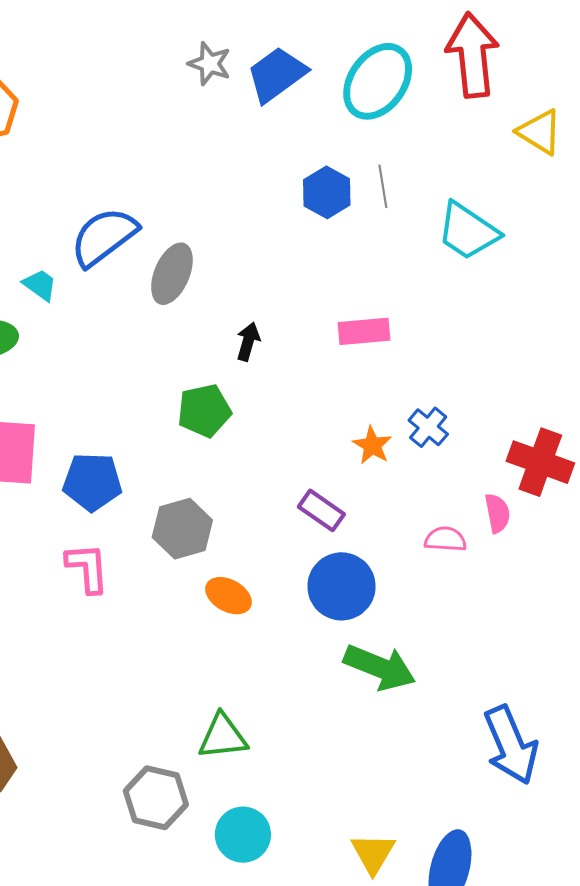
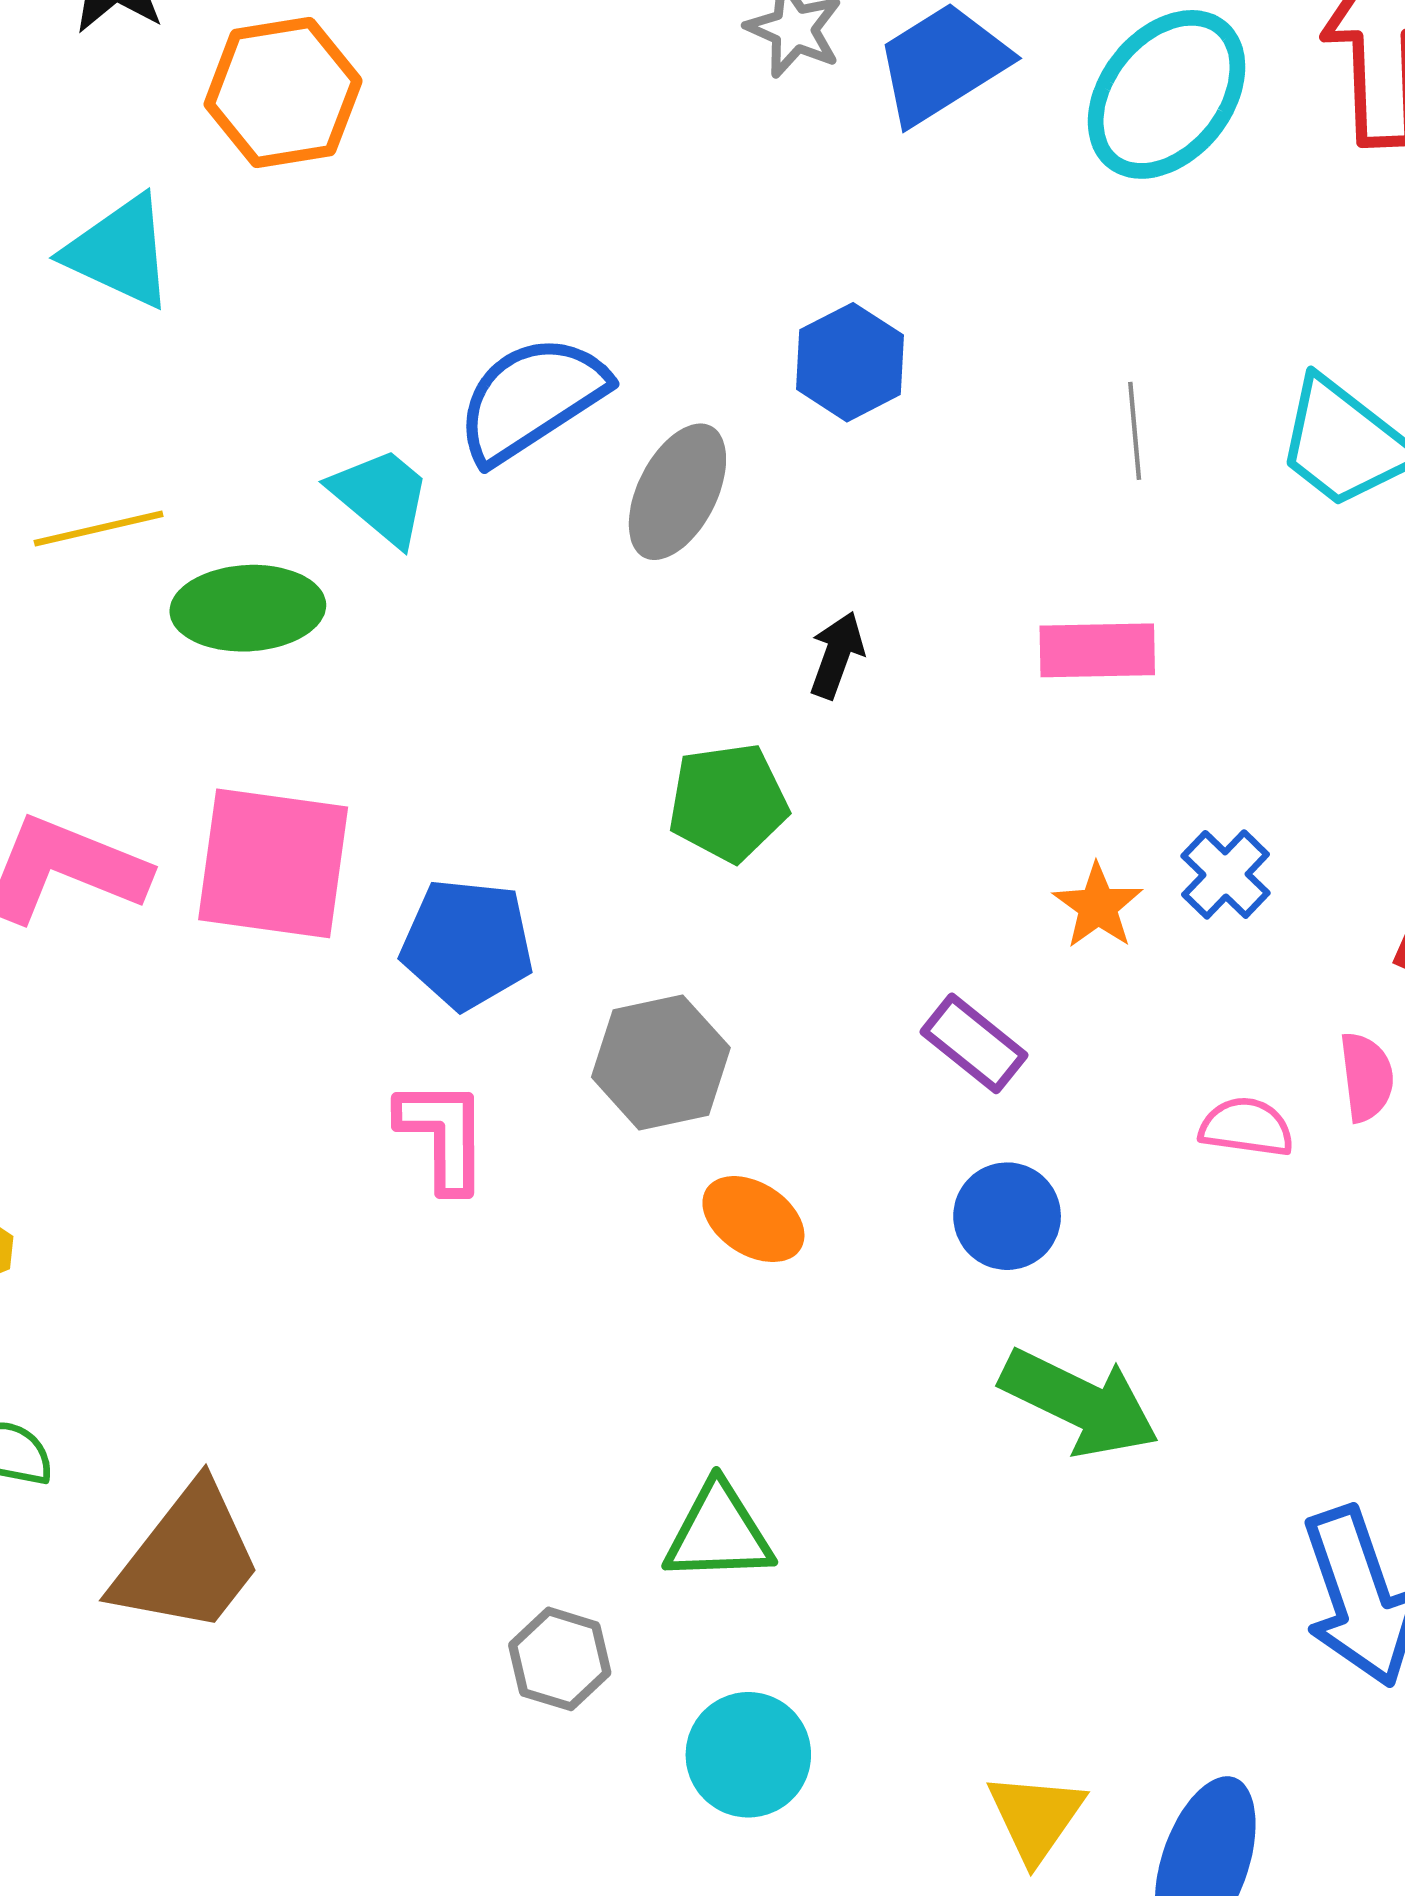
gray line: (383, 186) -> (1135, 431), moved
blue hexagon: (327, 192) -> (850, 362), moved
cyan trapezoid: (40, 285) -> (381, 496), size x1.4
blue circle: (342, 586) -> (1007, 1216), size x0.7
gray hexagon: (156, 798) -> (560, 1659), size x0.7

